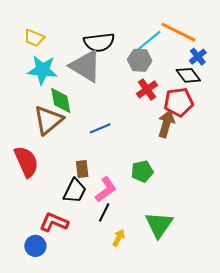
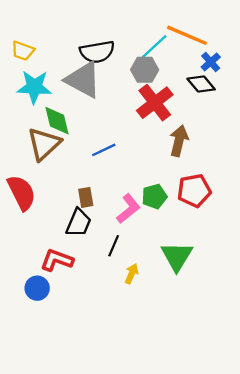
red cross: (147, 89) -> (155, 103), size x1.5
red pentagon: (179, 102) -> (194, 191), moved
pink L-shape: (106, 189) -> (128, 209), moved

